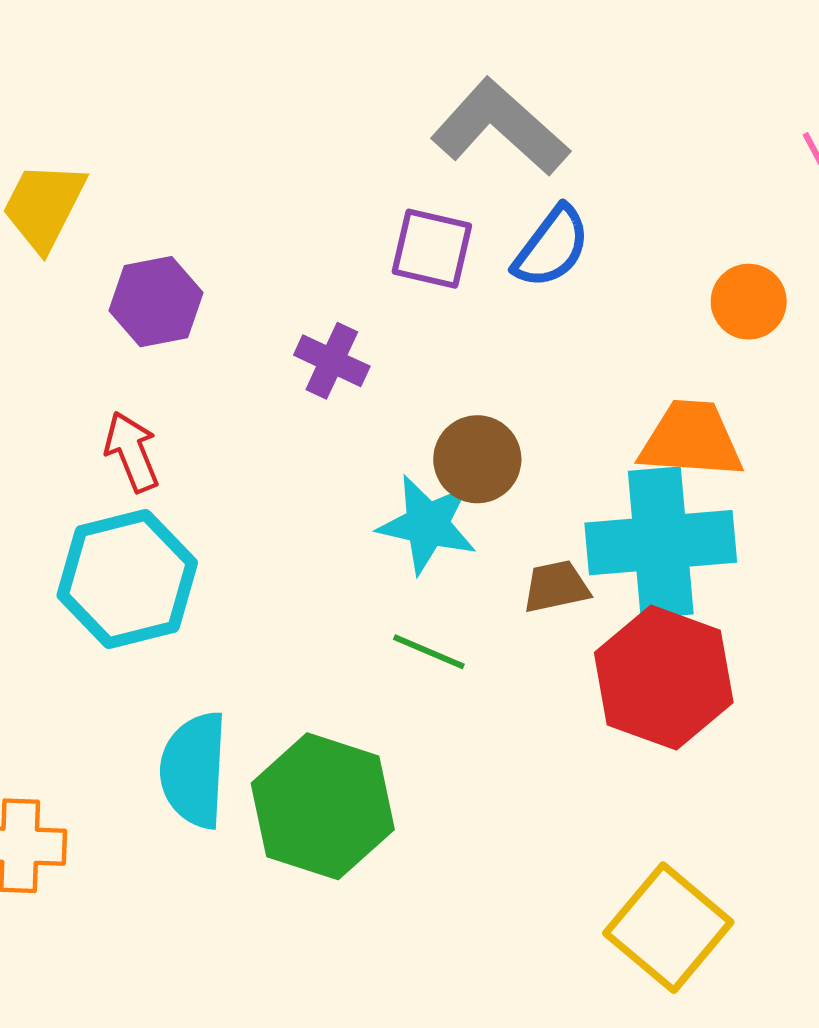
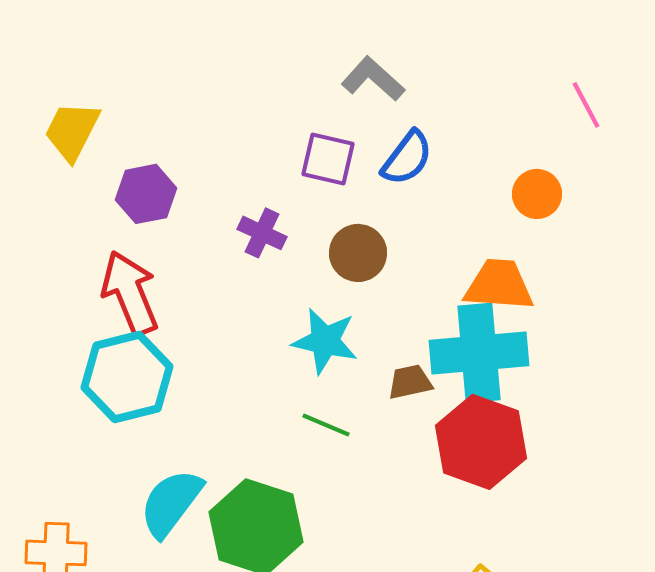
gray L-shape: (500, 127) -> (373, 79), size x0.7
red arrow: (132, 452) -> (130, 293), size x1.6
brown circle: (477, 459) -> (358, 253), moved
cyan semicircle: (194, 770) -> (171, 503), turned 34

